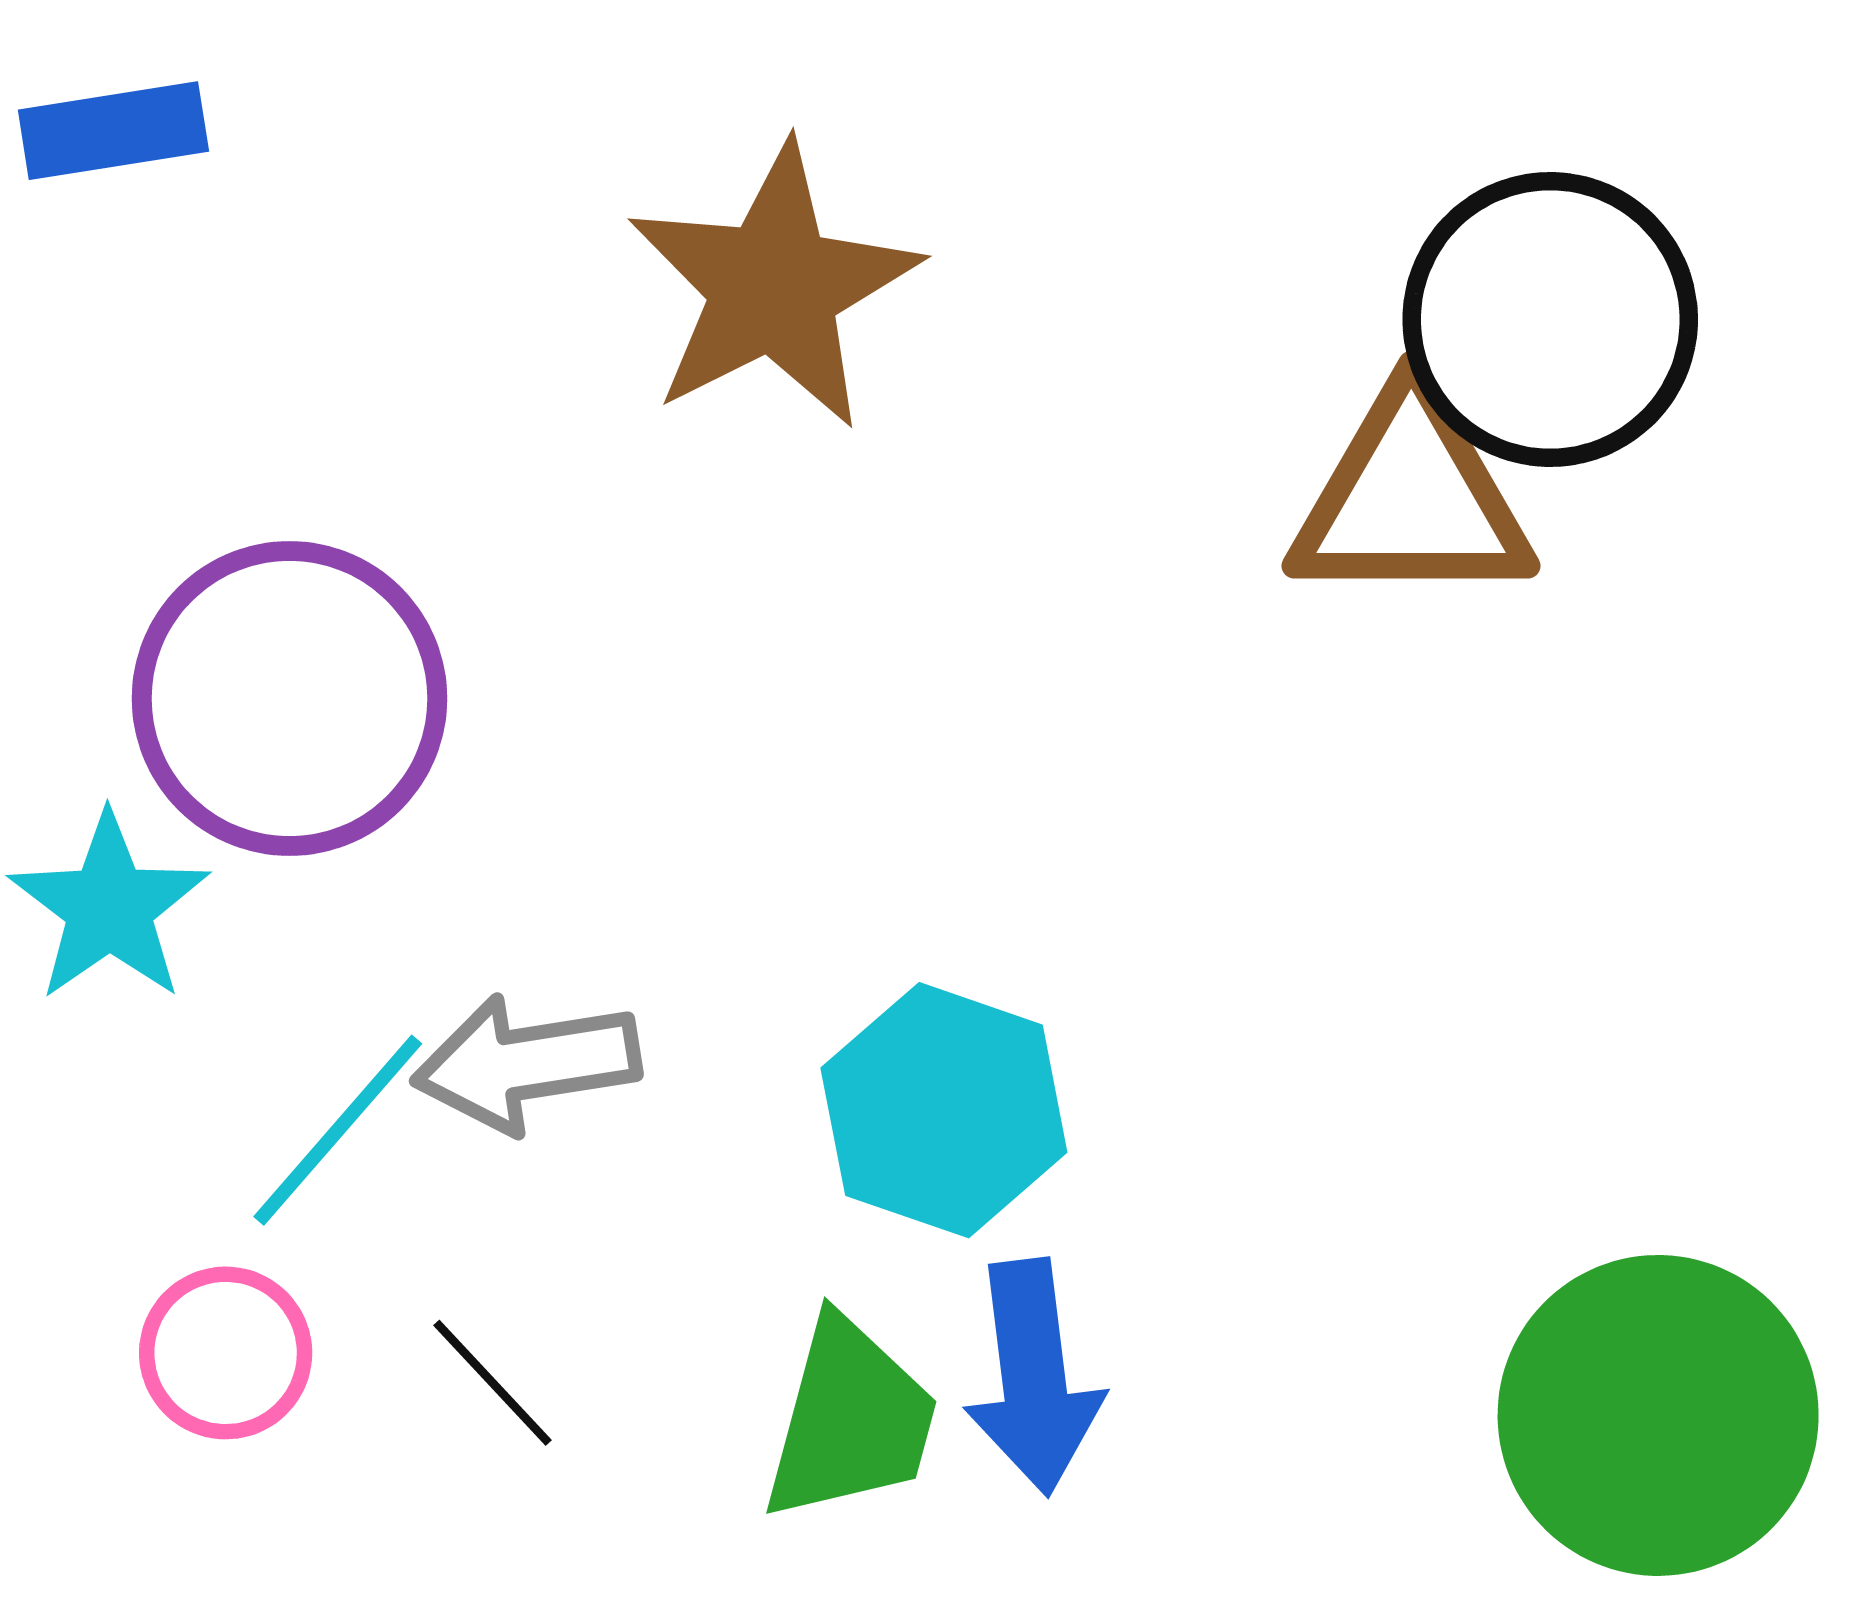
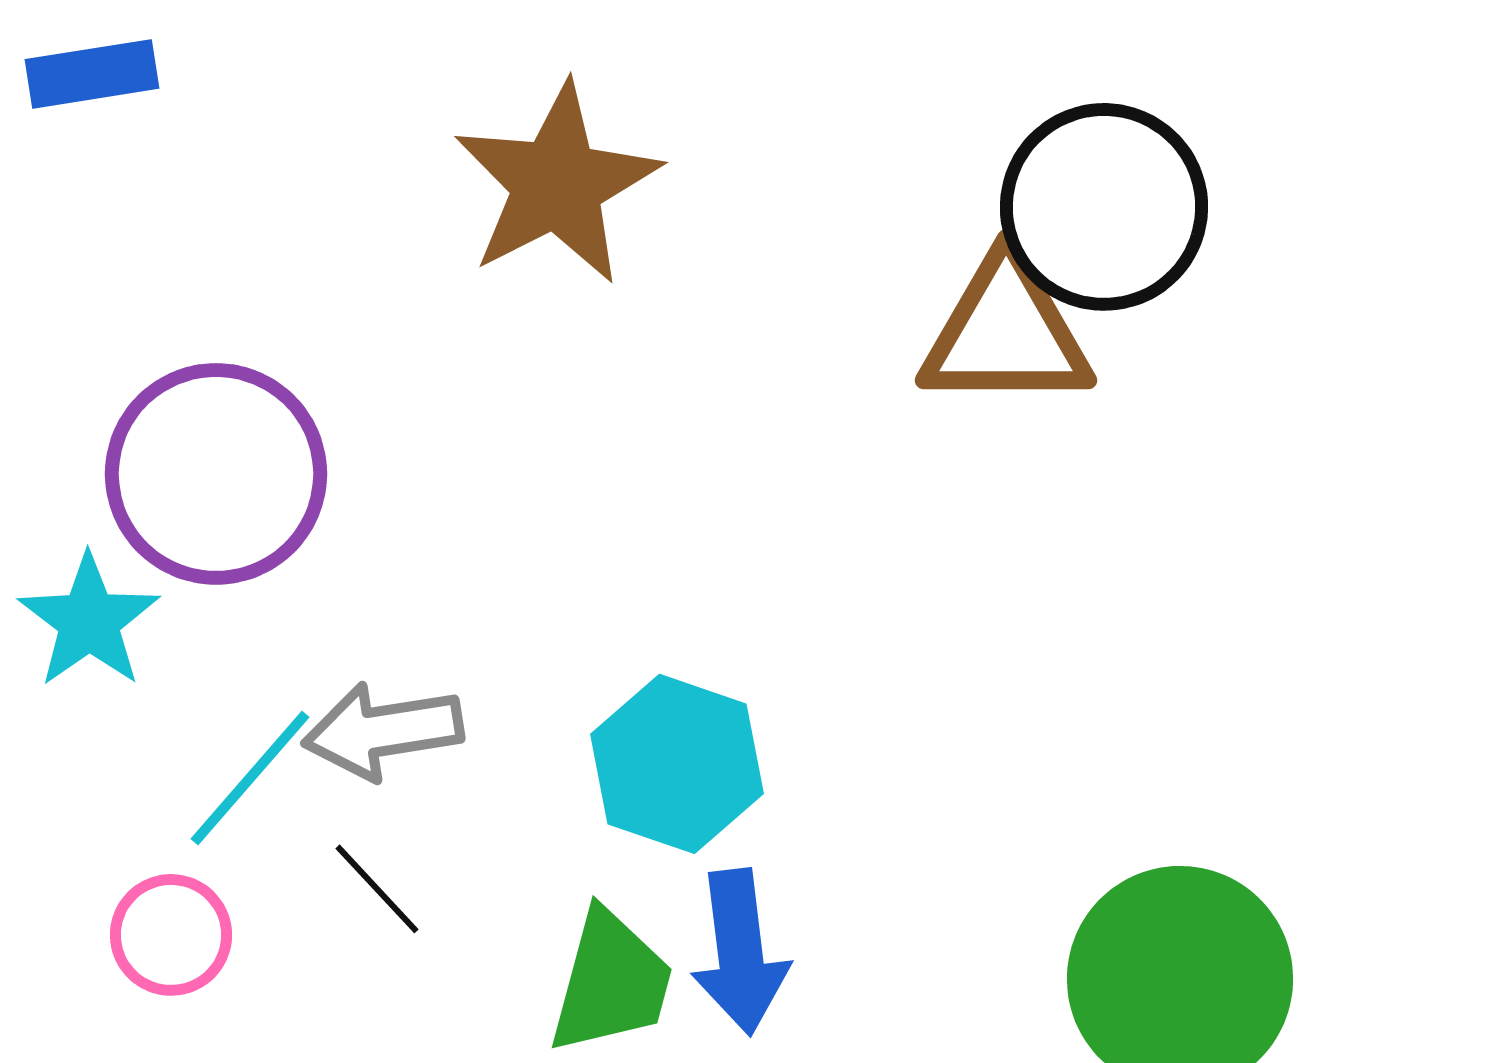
black line: (493, 1383) -> (377, 889), moved

